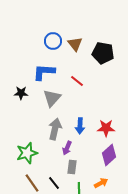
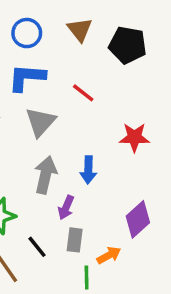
blue circle: (53, 41) -> (27, 33), moved
red star: (106, 128) -> (134, 137), moved
black line: (54, 183) -> (37, 247), moved
orange arrow: (101, 183) -> (109, 255), moved

